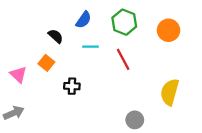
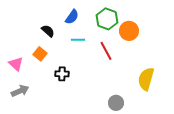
orange circle: (169, 30) -> (129, 31), moved
gray arrow: (14, 113) -> (20, 91), moved

